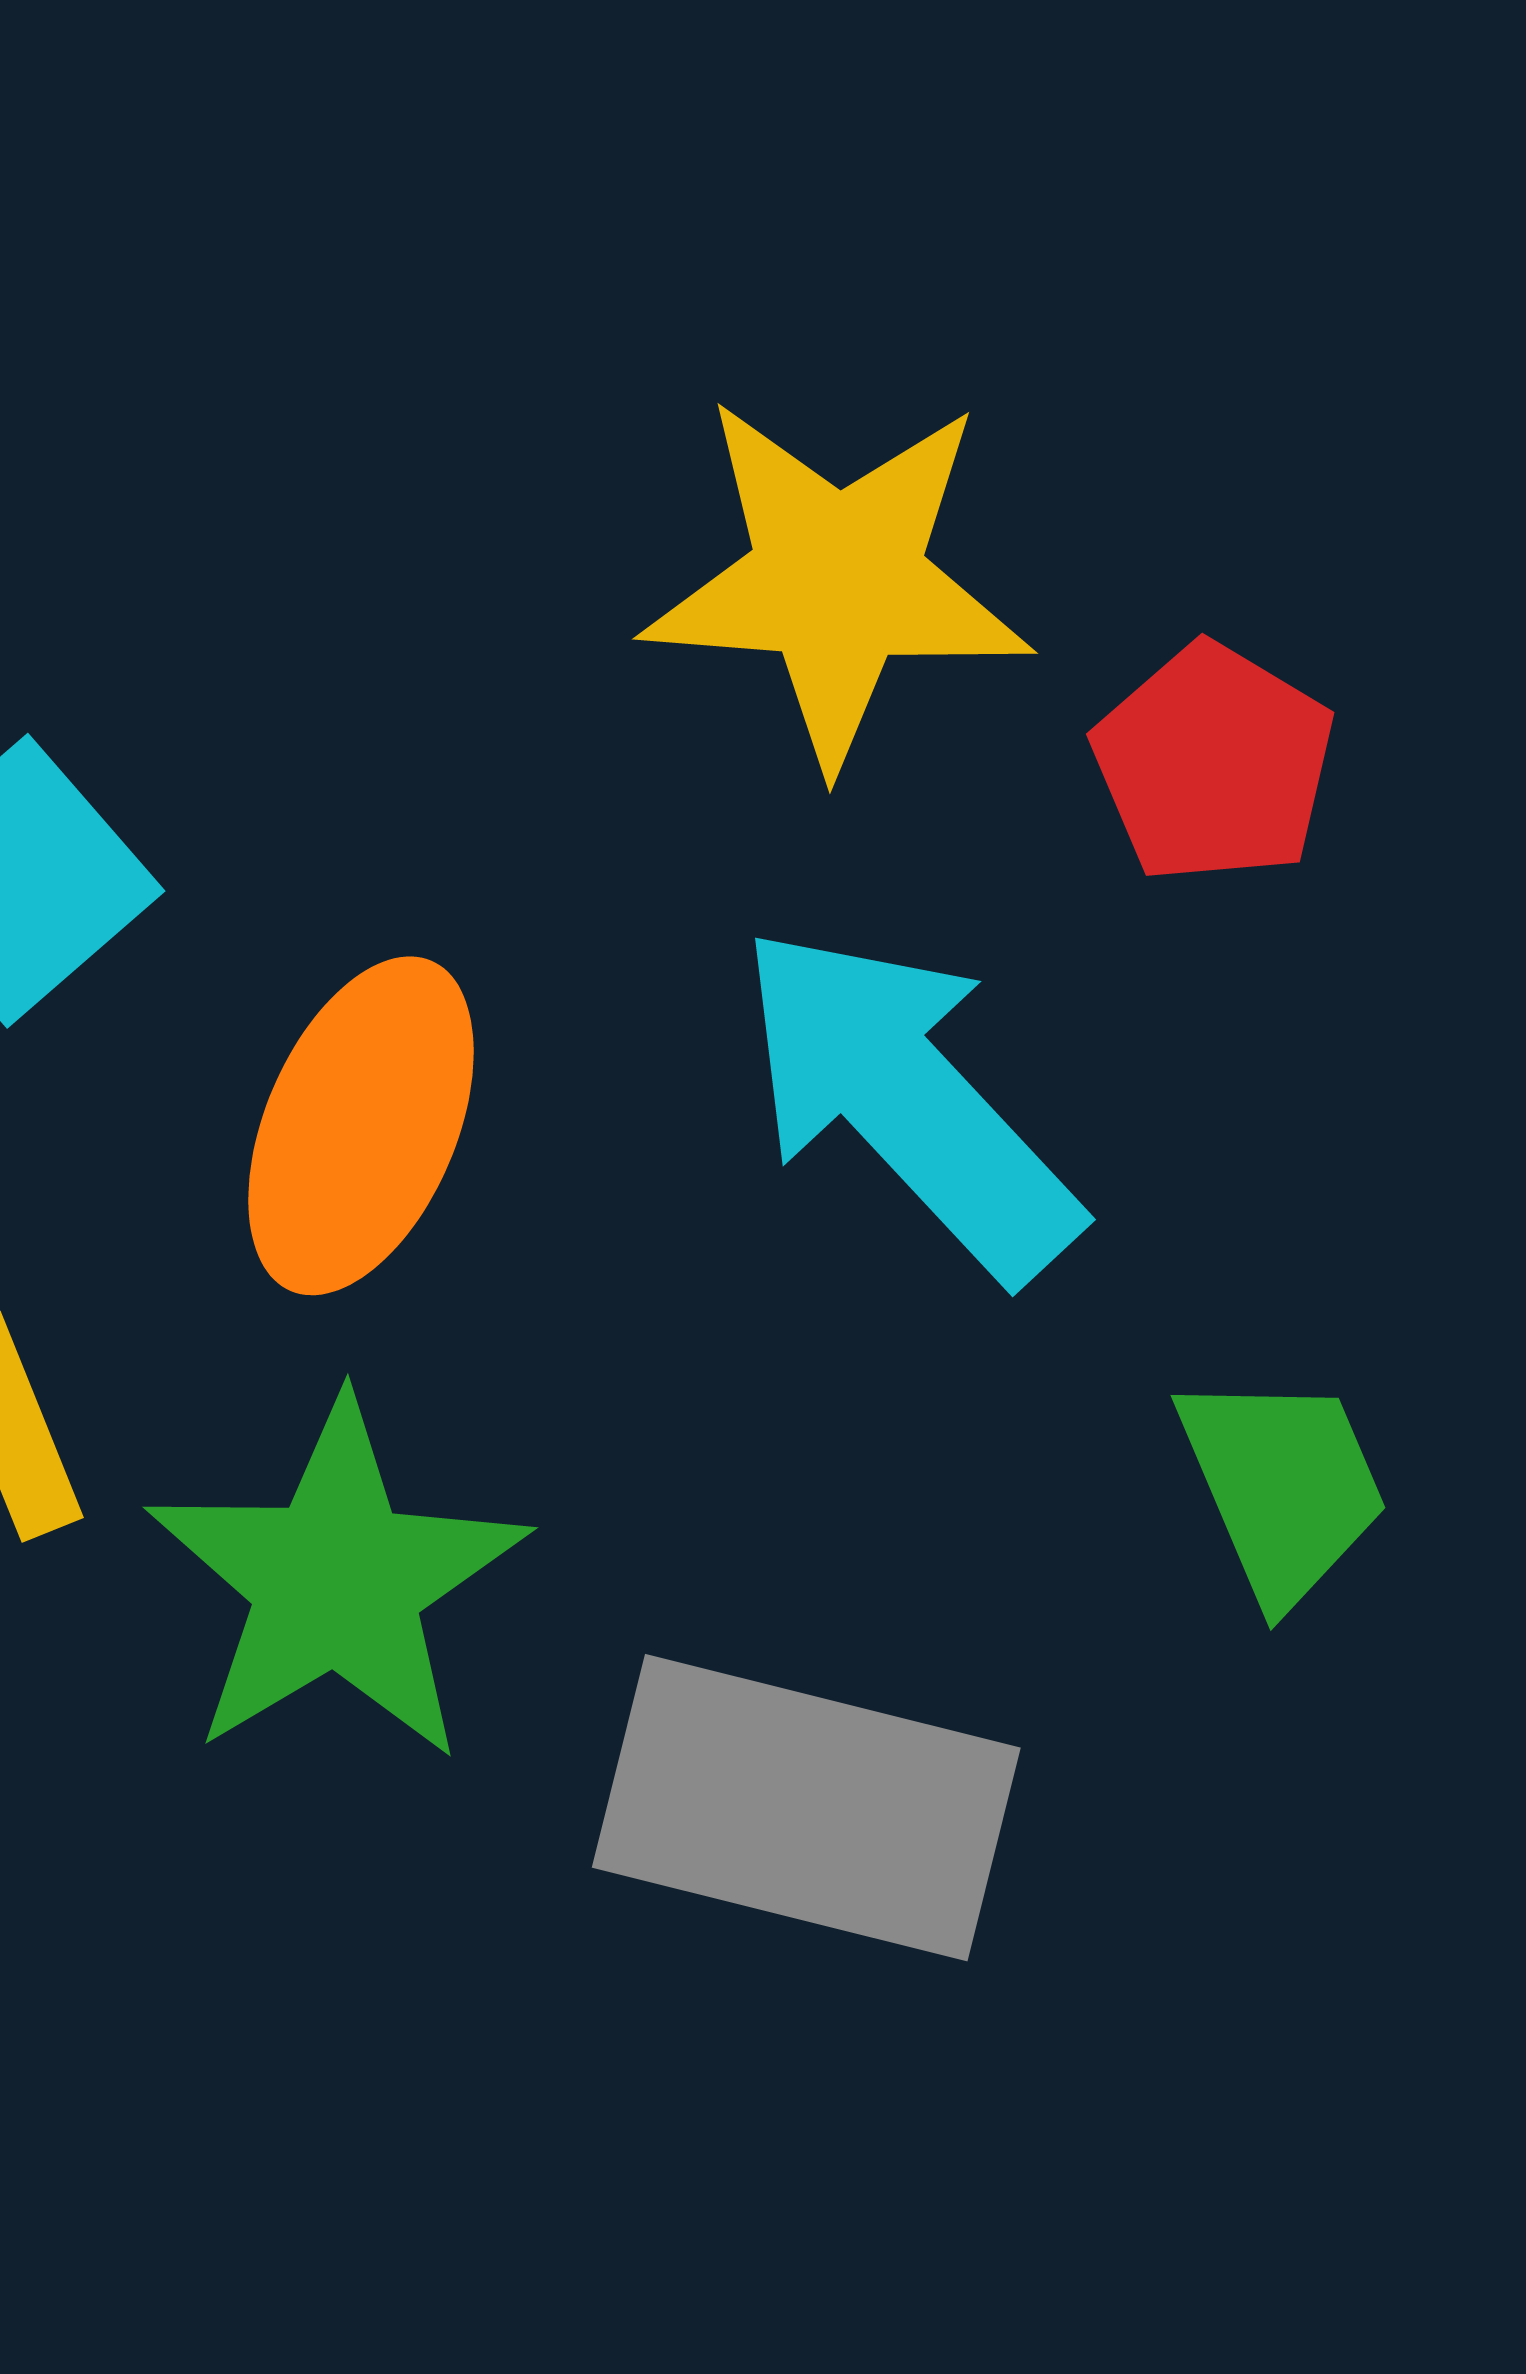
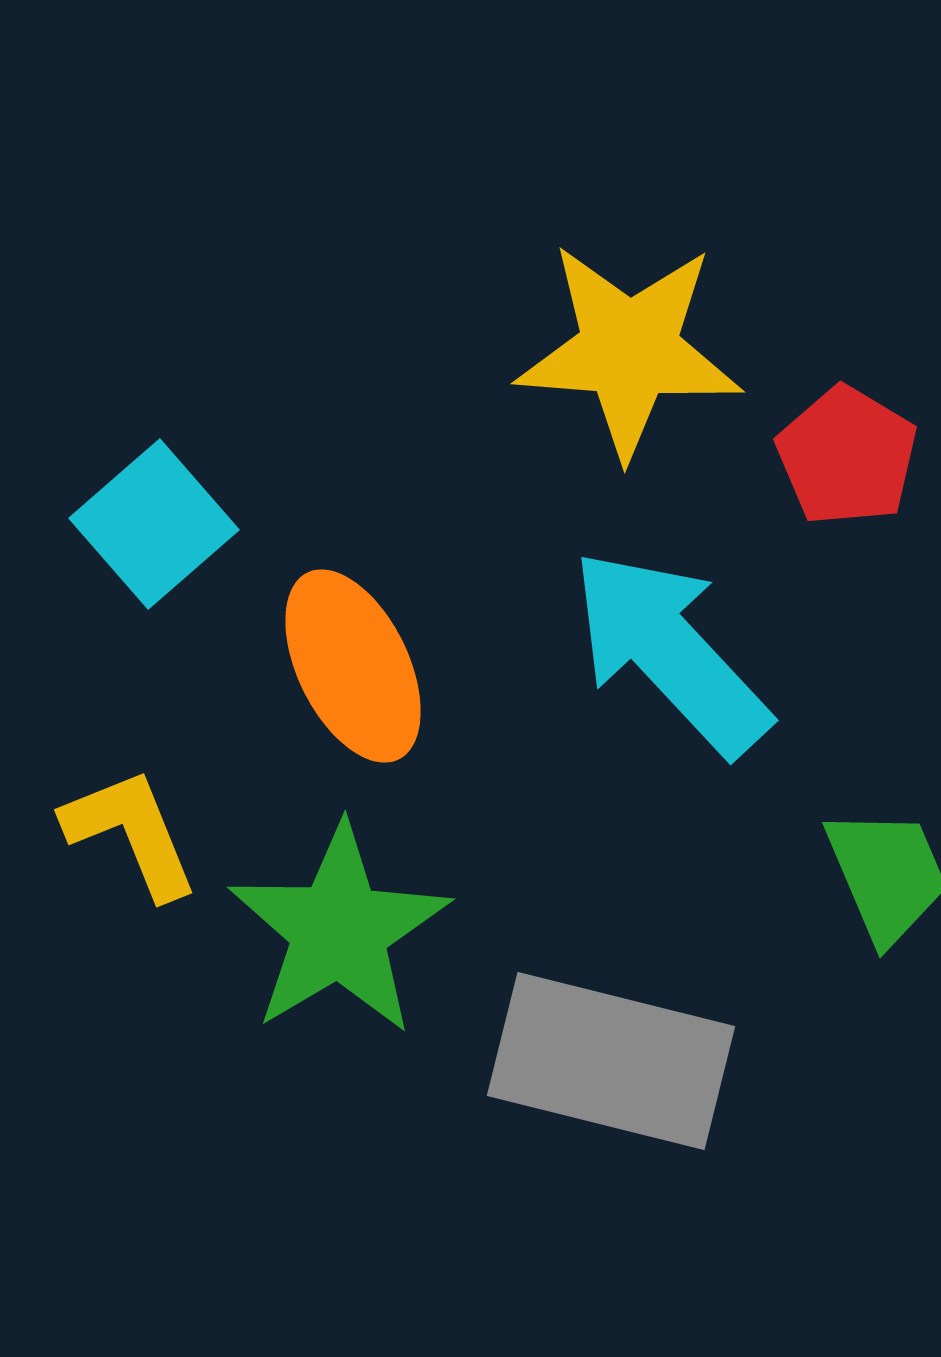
orange ellipse: (361, 1126) -> (353, 666), turned -49

